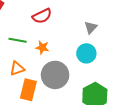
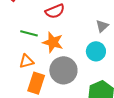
orange star: (42, 47) -> (53, 42), size x1.5

